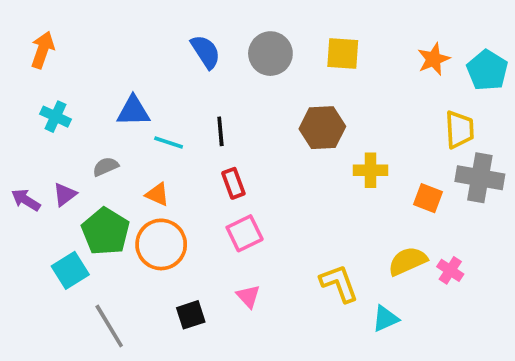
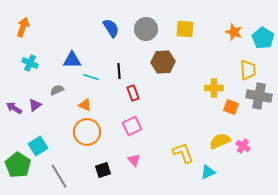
orange star: (434, 59) -> (234, 32), turned -30
brown hexagon: (322, 128) -> (163, 62), moved
yellow cross: (371, 170) -> (214, 88), moved
red rectangle: (233, 183) -> (133, 93), moved
green pentagon: (106, 231) -> (18, 165), moved

